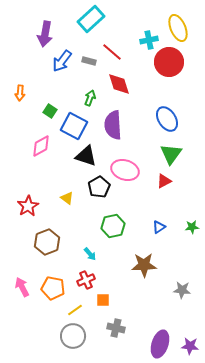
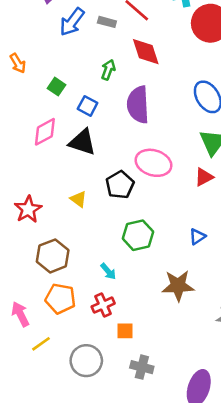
orange arrow: (20, 93) -> (18, 63), turned -35
blue square: (74, 126) -> (88, 106), size x0.6
black triangle: (86, 156) -> (82, 142), moved
orange pentagon: (53, 288) -> (60, 299), moved
yellow line: (75, 310) -> (41, 344), moved
gray circle: (73, 336) -> (86, 361), moved

